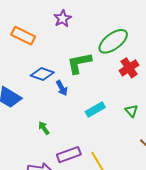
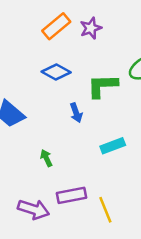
orange rectangle: (23, 36) -> (56, 26), moved, turned -75
blue diamond: (42, 74) -> (56, 72), moved

